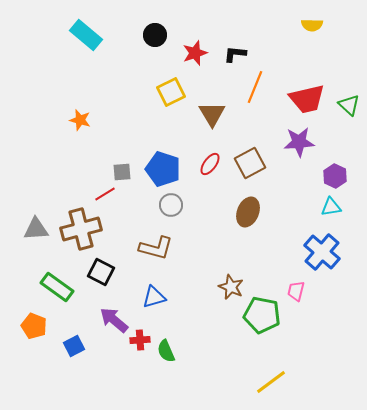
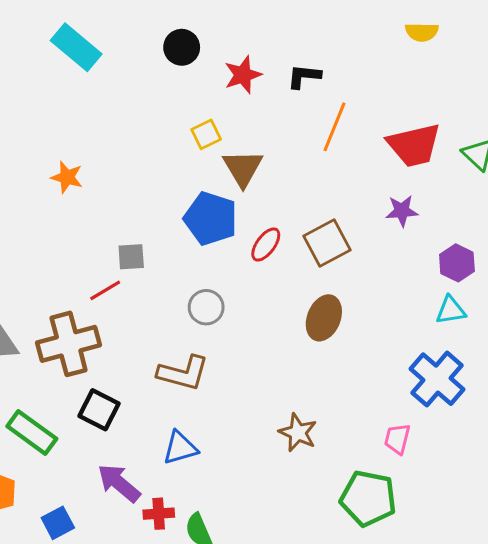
yellow square: (171, 92) -> (206, 134), size x0.7
brown triangle: (212, 114) -> (243, 168), moved
purple star: (299, 142) -> (402, 211), size x0.7
blue pentagon: (163, 169) -> (211, 219), moved
green pentagon: (262, 315) -> (368, 498), moved

